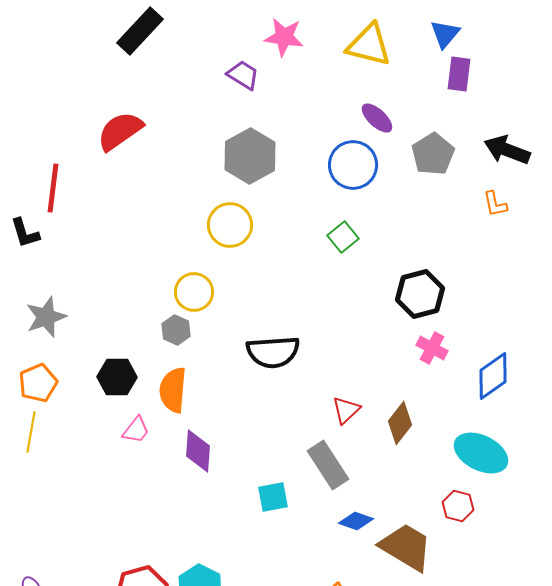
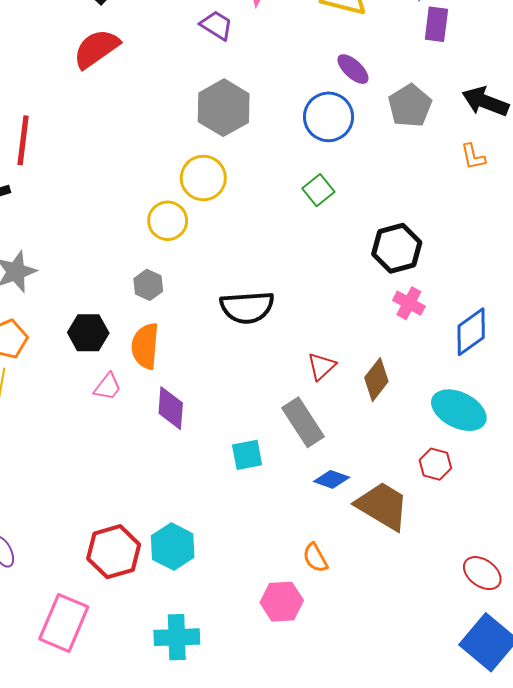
red semicircle: (120, 131) -> (96, 49), moved
yellow circle: (194, 292) -> (168, 221), moved

